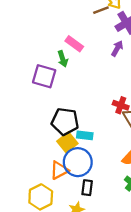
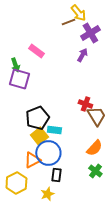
pink rectangle: (74, 44) -> (36, 51), moved
green arrow: (63, 59) -> (15, 65), moved
black pentagon: (65, 122) -> (37, 118), turned -30

